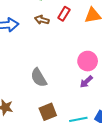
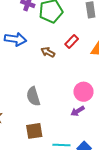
brown arrow: (42, 20) -> (48, 52), moved

